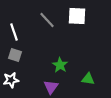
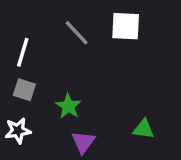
white line: (14, 32) -> (23, 52), turned 36
green star: (60, 65) -> (68, 106), moved

